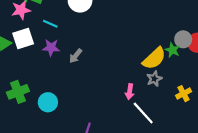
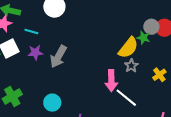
gray arrow: (76, 56) -> (58, 57), size x1.6
pink arrow: (130, 92) -> (111, 81), size x1.5
cyan circle: (48, 102) -> (52, 103), moved

